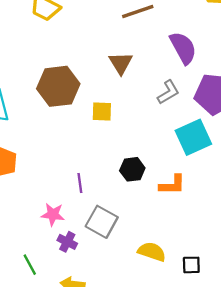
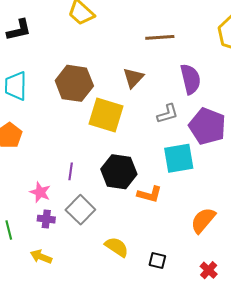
yellow square: (102, 111) -> (106, 115), size x1.8
black hexagon: (132, 169) -> (119, 172), size x1.6
purple cross: (67, 242) -> (46, 219), turned -36
black square: (191, 265) -> (157, 260), moved

